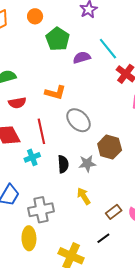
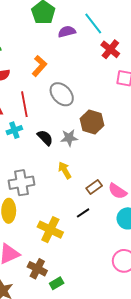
orange L-shape: (55, 93) -> (39, 66), turned -65
black semicircle: (63, 164) -> (45, 138), turned -42

